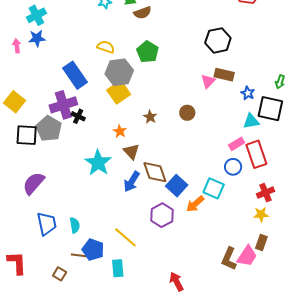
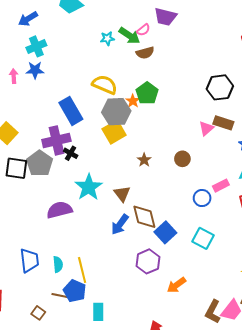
yellow semicircle: (106, 47) -> (105, 85), size x1.4
orange star: (120, 131) -> (133, 101), moved
pink rectangle: (237, 144) -> (221, 186), moved
cyan star: (98, 163) -> (89, 187), moved
blue circle: (233, 167) -> (202, 198), moved
purple semicircle: (34, 183) -> (59, 210), moved, turned 30
orange arrow: (195, 204) -> (176, 285), moved
yellow line: (125, 237) -> (82, 270), moved, turned 30

